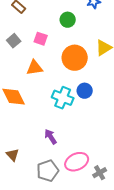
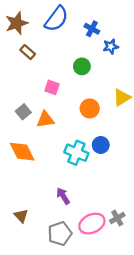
gray square: (14, 41) -> (23, 112), moved
orange circle: (75, 58) -> (90, 108), size x0.7
gray cross: (100, 173) -> (117, 218), moved

